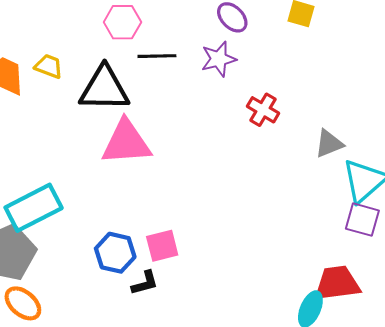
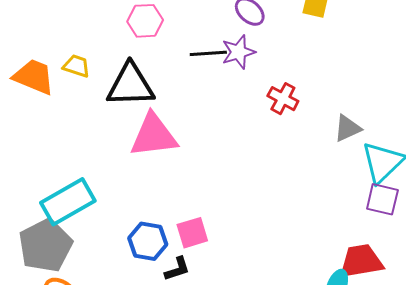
black line: (157, 56) -> (208, 53), moved

